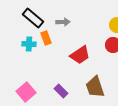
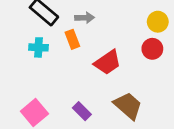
orange rectangle: (46, 38) -> (72, 39), moved
brown trapezoid: (95, 87) -> (128, 106), turned 150

